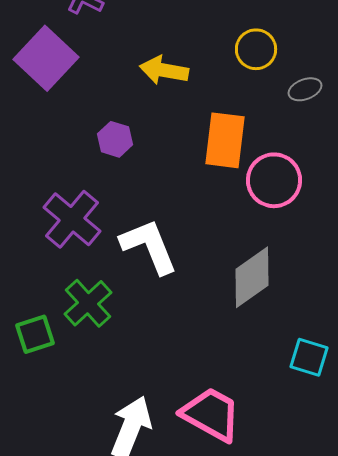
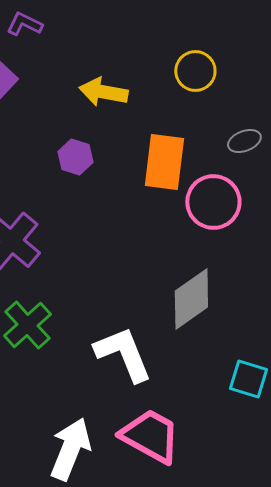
gray ellipse: (305, 89) -> (244, 141), moved
purple hexagon: (115, 139) -> (75, 157), moved
white L-shape: (149, 246) -> (123, 354), moved

